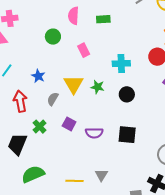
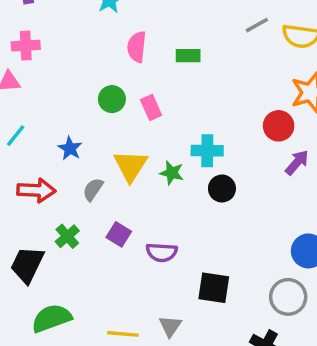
green circle: (53, 37) -> (112, 99), moved
cyan cross: (121, 64) -> (207, 151), moved
red arrow: (20, 101) -> (36, 190), turned 100
black square: (127, 135) -> (214, 288), moved

